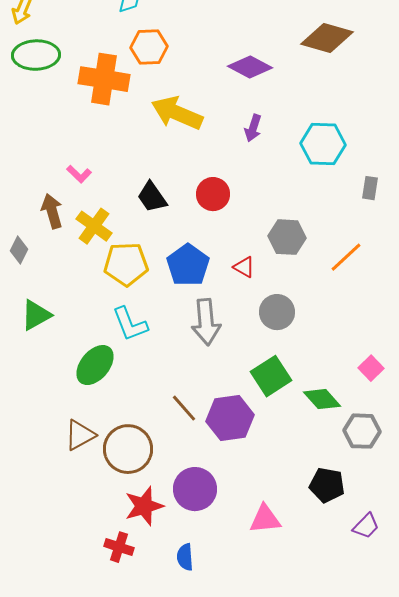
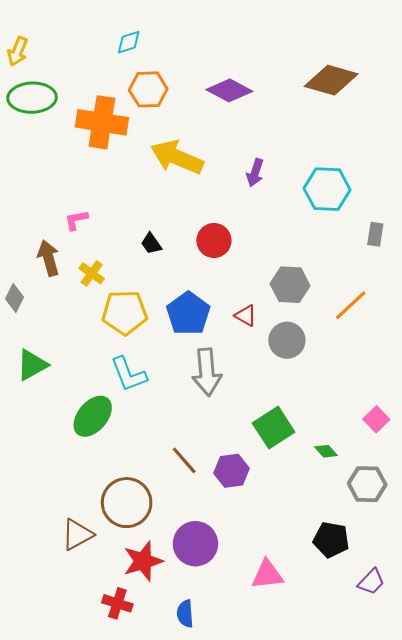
purple diamond: (250, 67) -> (229, 90), moved
pink L-shape: (79, 174) -> (76, 220), turned 125
black trapezoid: (152, 197) -> (151, 244), size x0.7
yellow cross: (94, 226) -> (92, 273), size x0.7
gray circle: (277, 312) -> (287, 340), moved
green diamond: (322, 399) -> (326, 451), size x0.6
purple hexagon: (230, 418) -> (231, 471), size x0.7
brown triangle: (80, 435) -> (77, 534), moved

